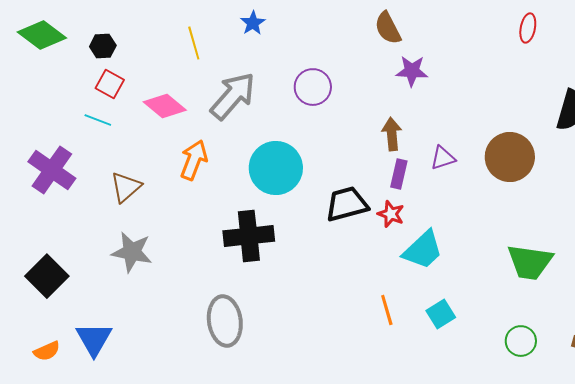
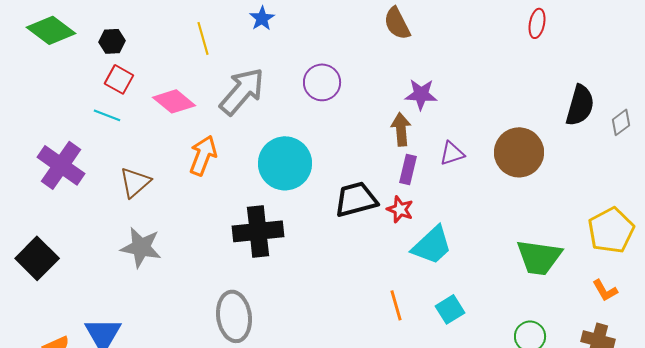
purple star: (412, 71) -> (421, 94), moved
black square: (47, 276) -> (37, 258), moved

